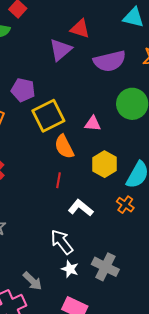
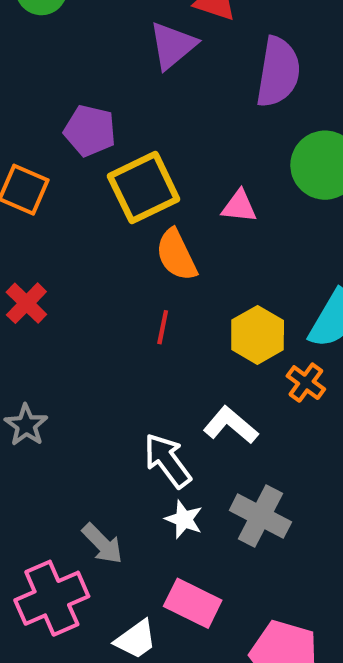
purple semicircle: (110, 61) -> (278, 72), turned -68
yellow hexagon: (104, 164) -> (258, 335), moved
white L-shape: (81, 208) -> (231, 425), moved

